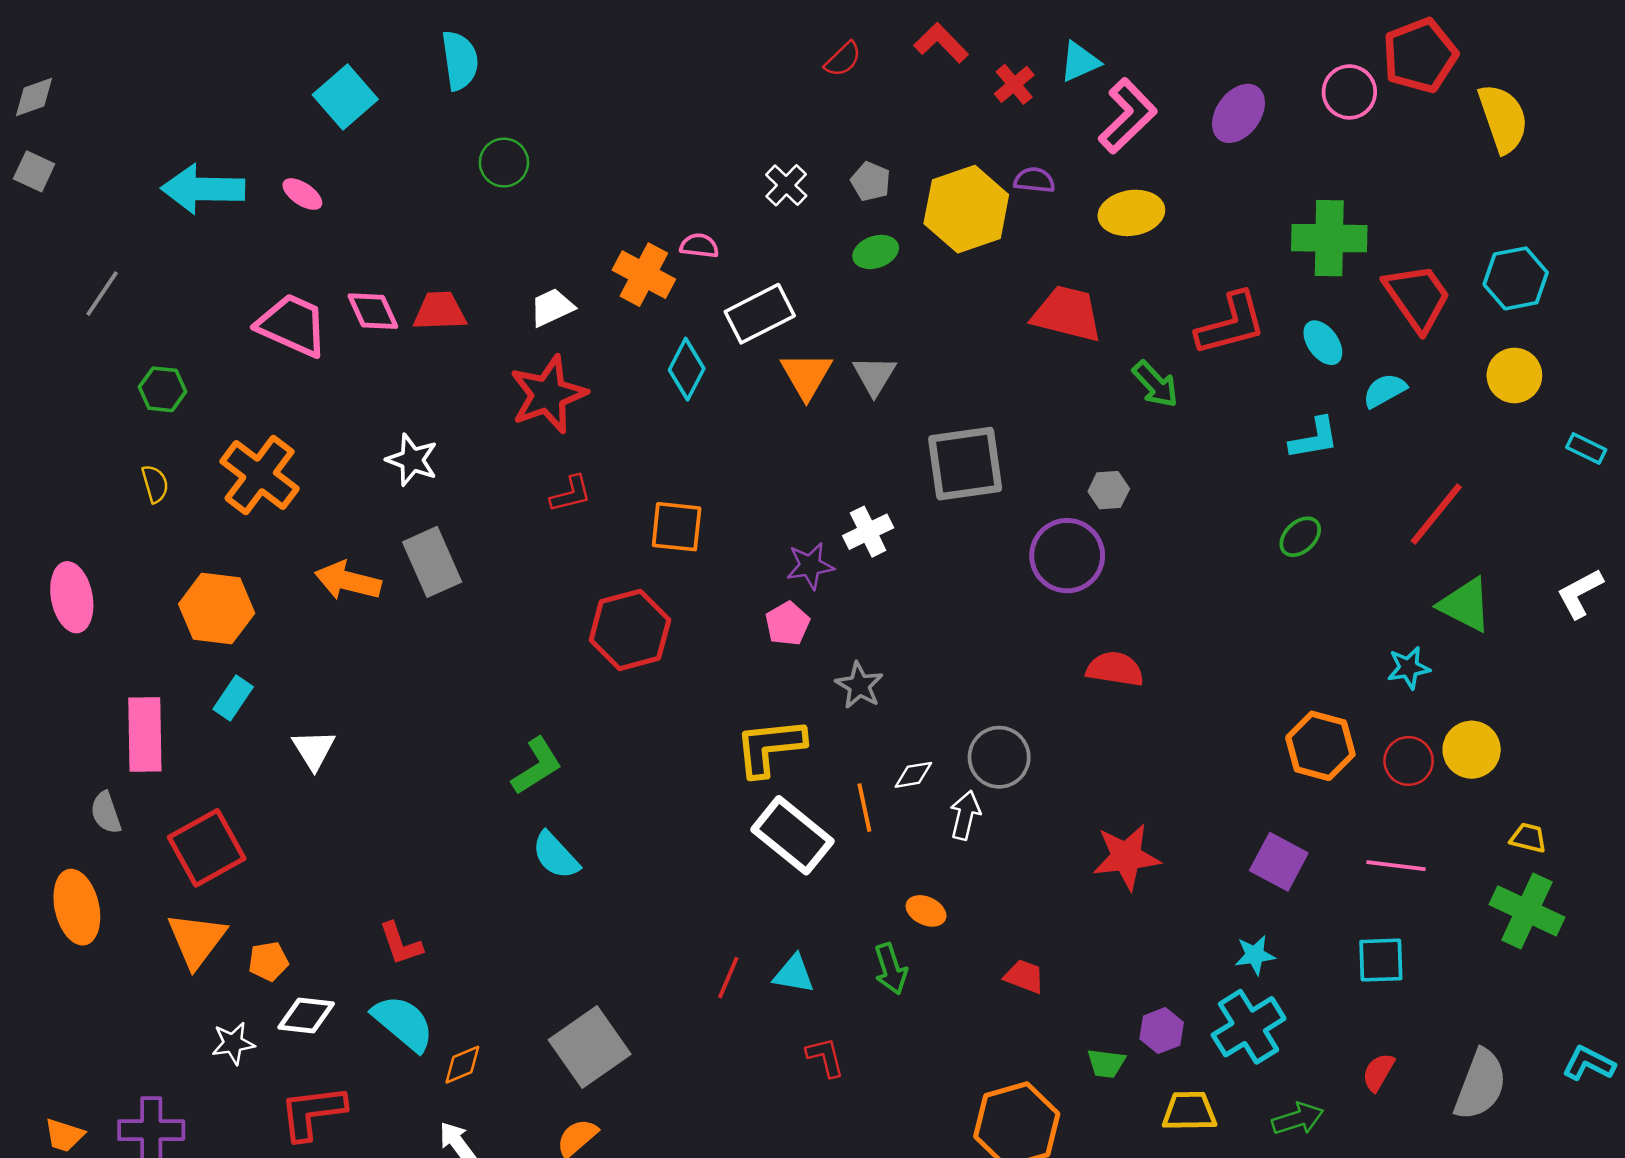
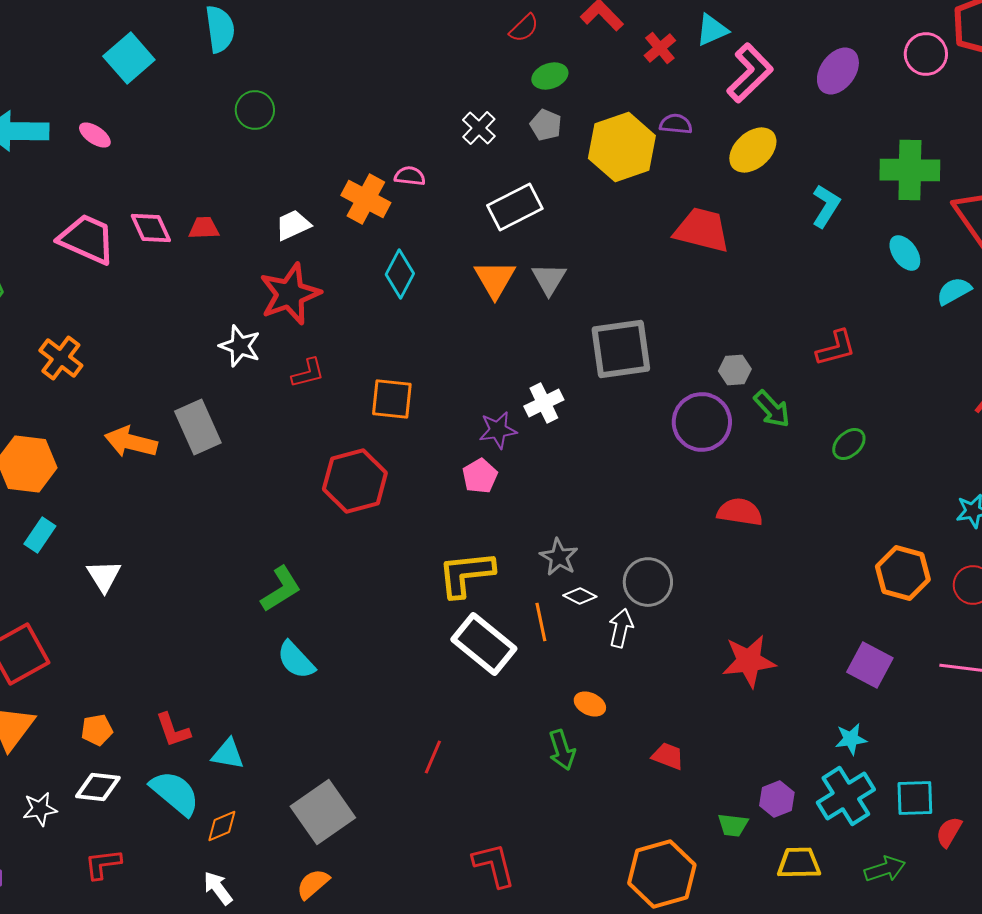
yellow ellipse: (1131, 213) -> (753, 150), turned -33
green ellipse: (876, 252) -> (550, 76), moved
red trapezoid: (440, 311) -> (204, 228), size x0.7
white rectangle: (760, 314) -> (515, 207), moved
red L-shape: (1231, 324) -> (836, 348), moved, size x0.7
green arrow: (1155, 384) -> (772, 409), moved
cyan L-shape: (1314, 438) -> (826, 206), moved, turned -48
white star: (412, 460) -> (240, 346), moved
orange cross: (260, 475) -> (61, 358), size x0.7
green ellipse: (1300, 537) -> (849, 444), moved
gray star: (859, 685) -> (559, 557), moved
white diamond: (913, 775) -> (580, 596), turned 36
cyan square: (1381, 960) -> (915, 798), moved
orange pentagon: (268, 961) -> (97, 730), moved
cyan triangle: (794, 974) -> (228, 754), moved
red L-shape: (825, 1057) -> (494, 865), moved, size x1.4
red L-shape: (312, 1112) -> (103, 864), size x0.7

